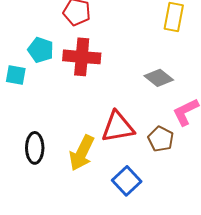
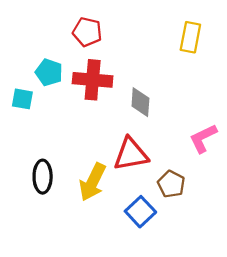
gray diamond: (159, 78) -> (140, 102), moved, turned 56
brown pentagon: (161, 139) -> (171, 184), moved

